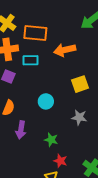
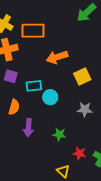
orange arrow: (65, 50) -> (57, 57), moved
cyan rectangle: (30, 60) -> (34, 86), moved
red star: (60, 161) -> (79, 153), moved

